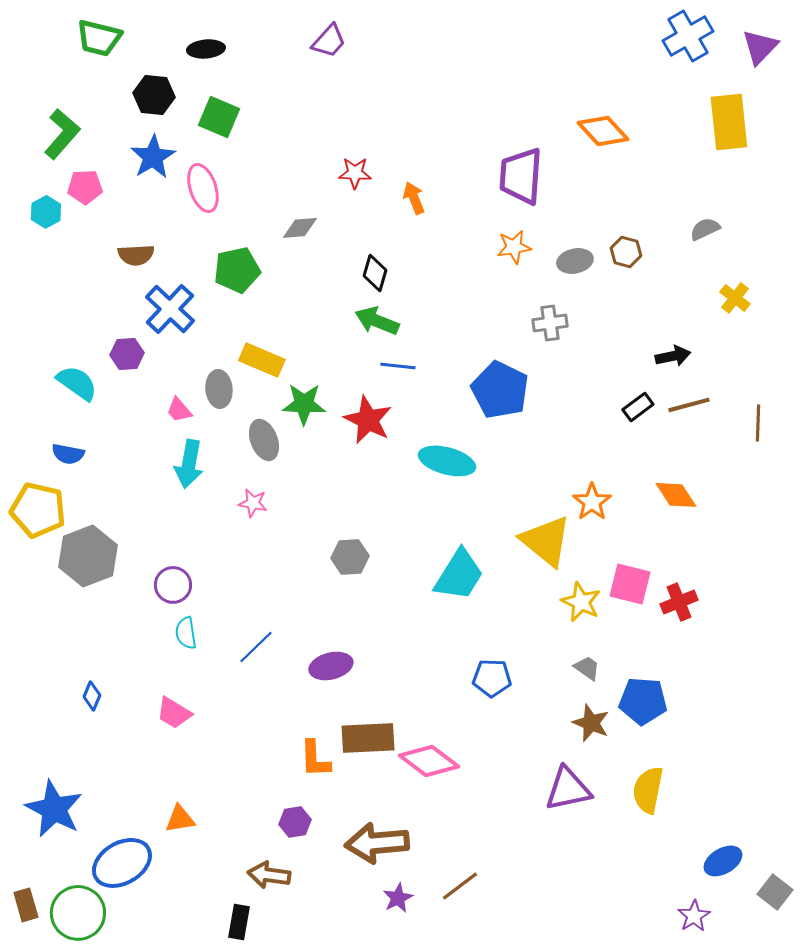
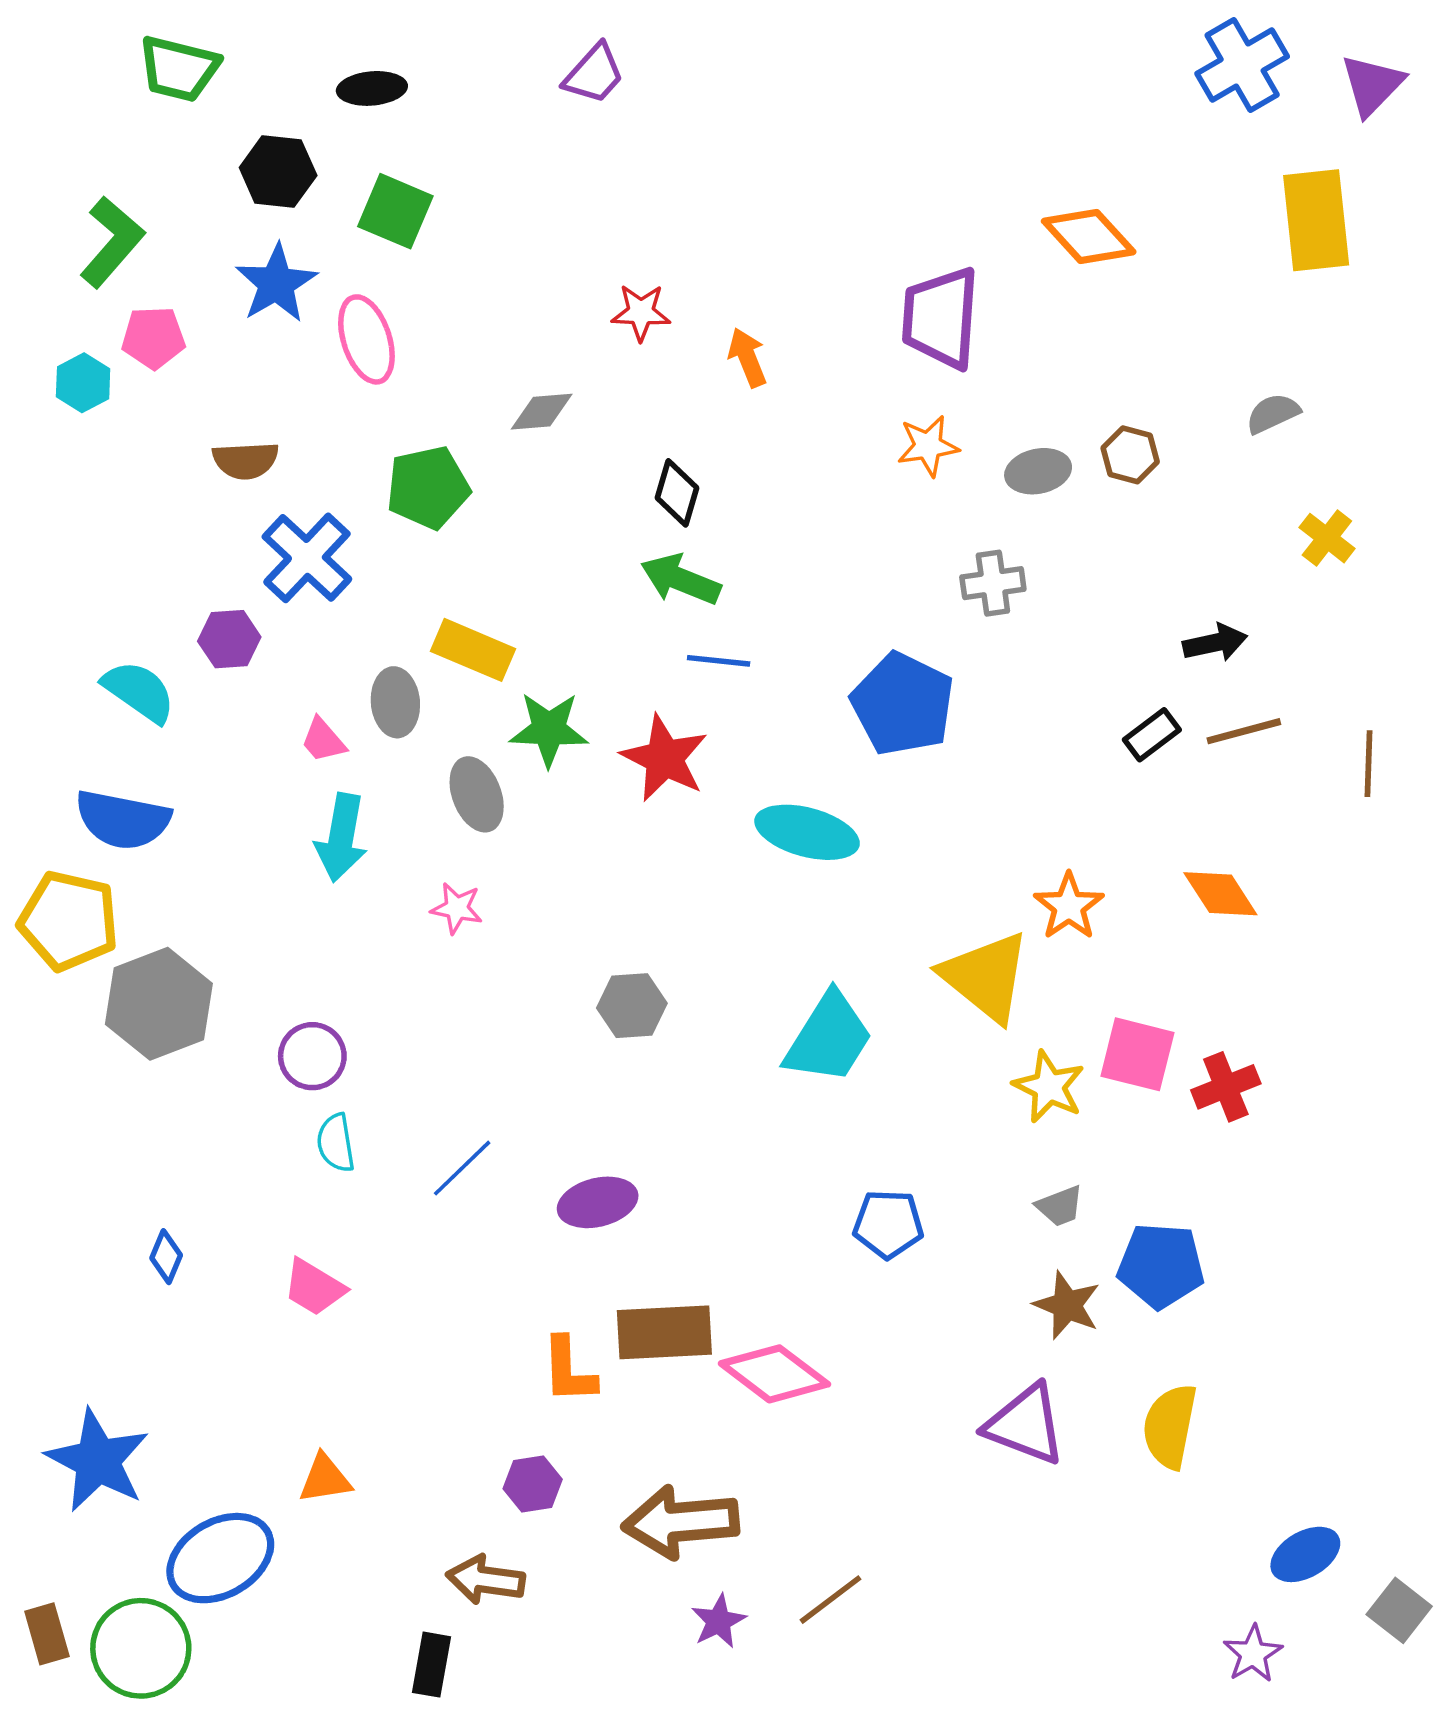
blue semicircle: (68, 454) -> (123, 820), size x1.6
gray trapezoid: (587, 668) -> (1060, 1206), turned 124
purple triangle: (568, 789) -> (1025, 1424), turned 33

